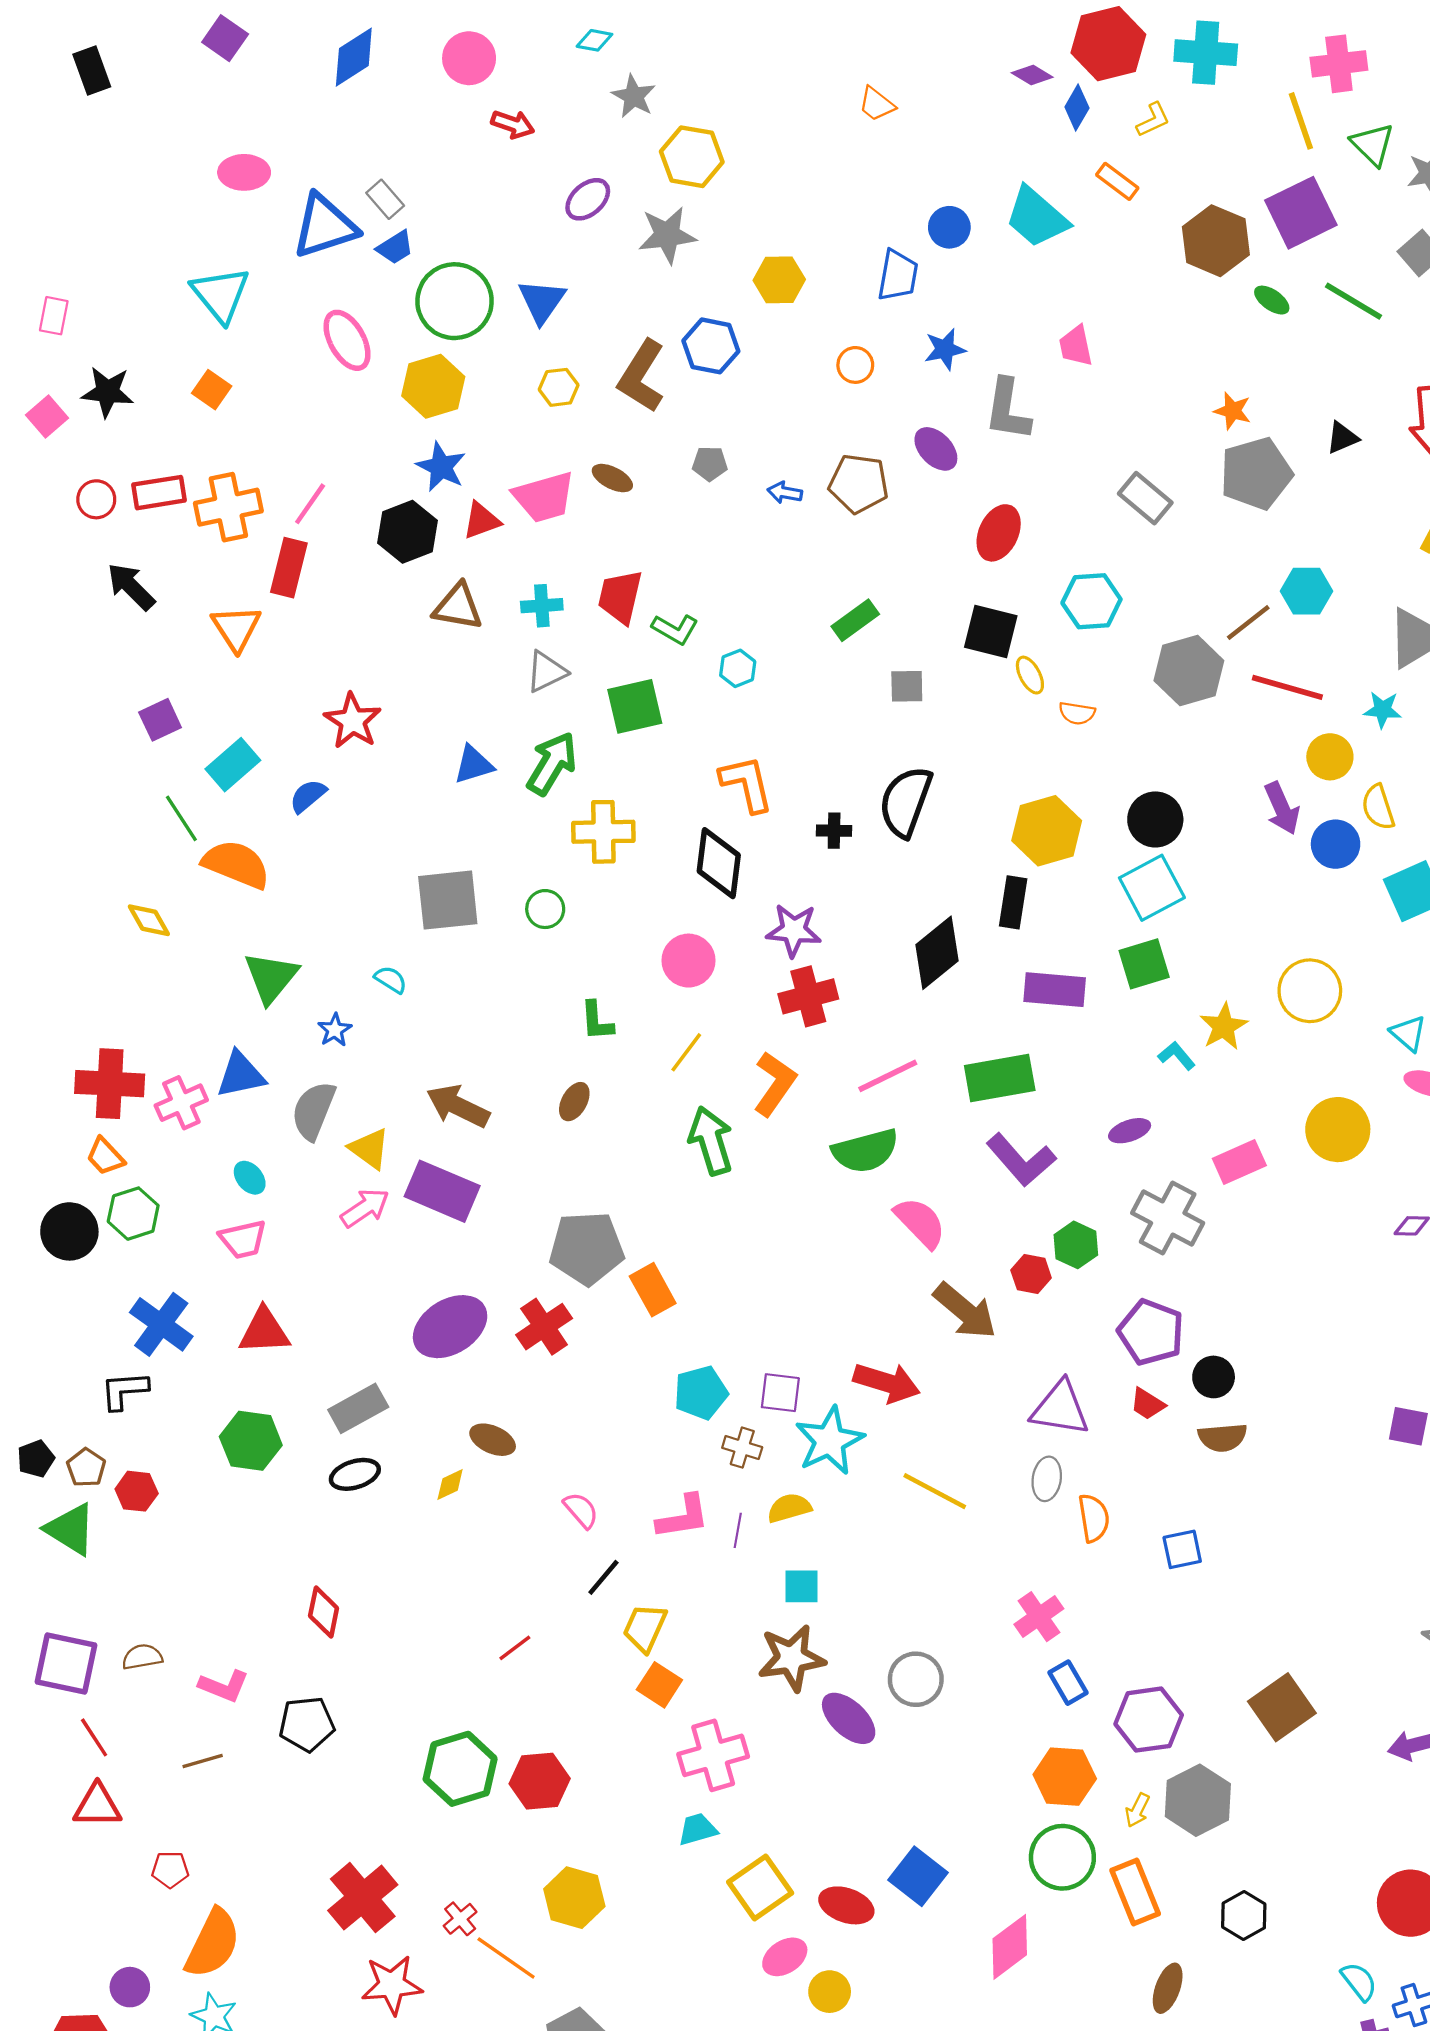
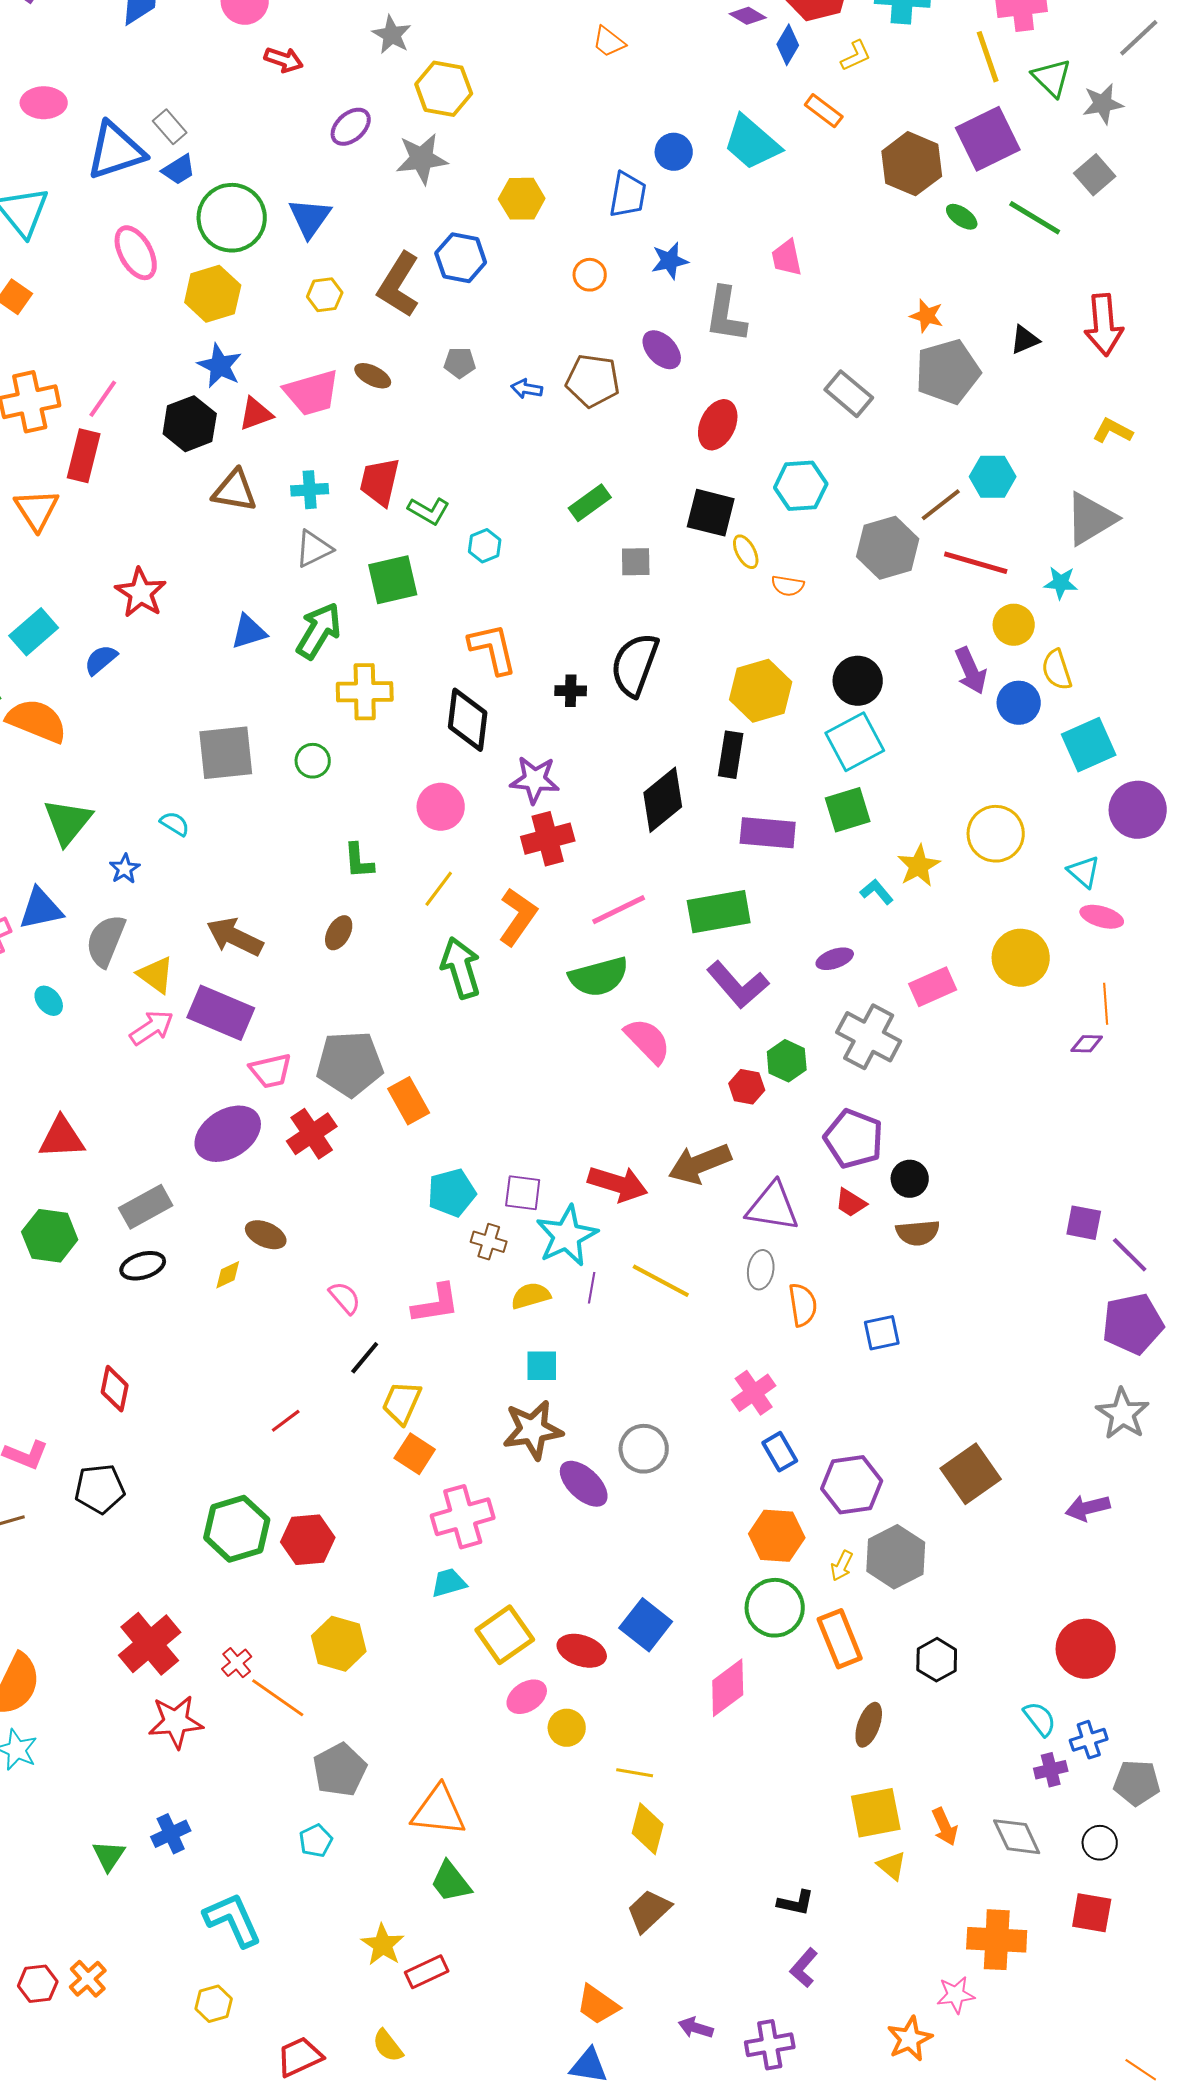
pink trapezoid: (243, 1239) -> (271, 1071), moved
brown arrow: (965, 1311) -> (700, 1164), moved, turned 118
purple line: (738, 1530) -> (592, 1288), moved

